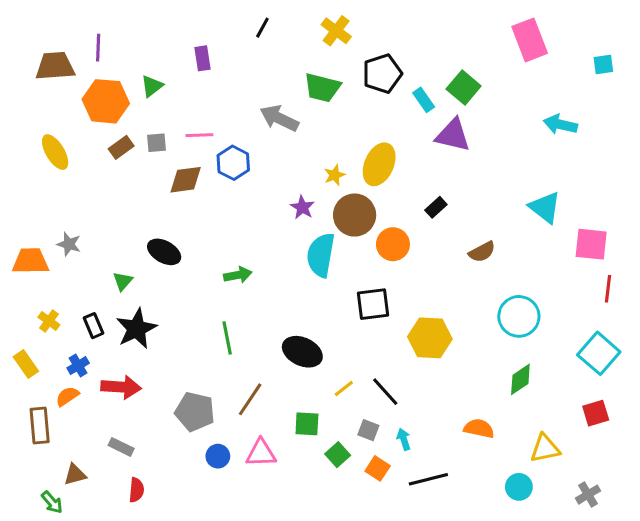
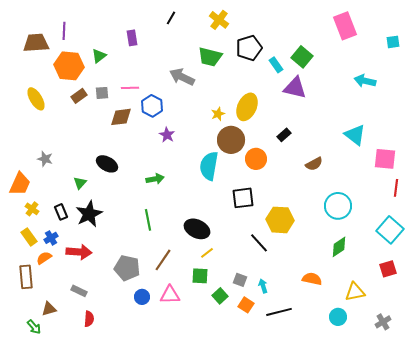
purple star: (302, 207) -> (167, 135), moved
orange trapezoid: (30, 261) -> (20, 184), moved, turned 115
yellow rectangle: (26, 364) -> (29, 237), moved
yellow line: (344, 389) -> (207, 253), moved
black line: (385, 392) -> (259, 243), moved

